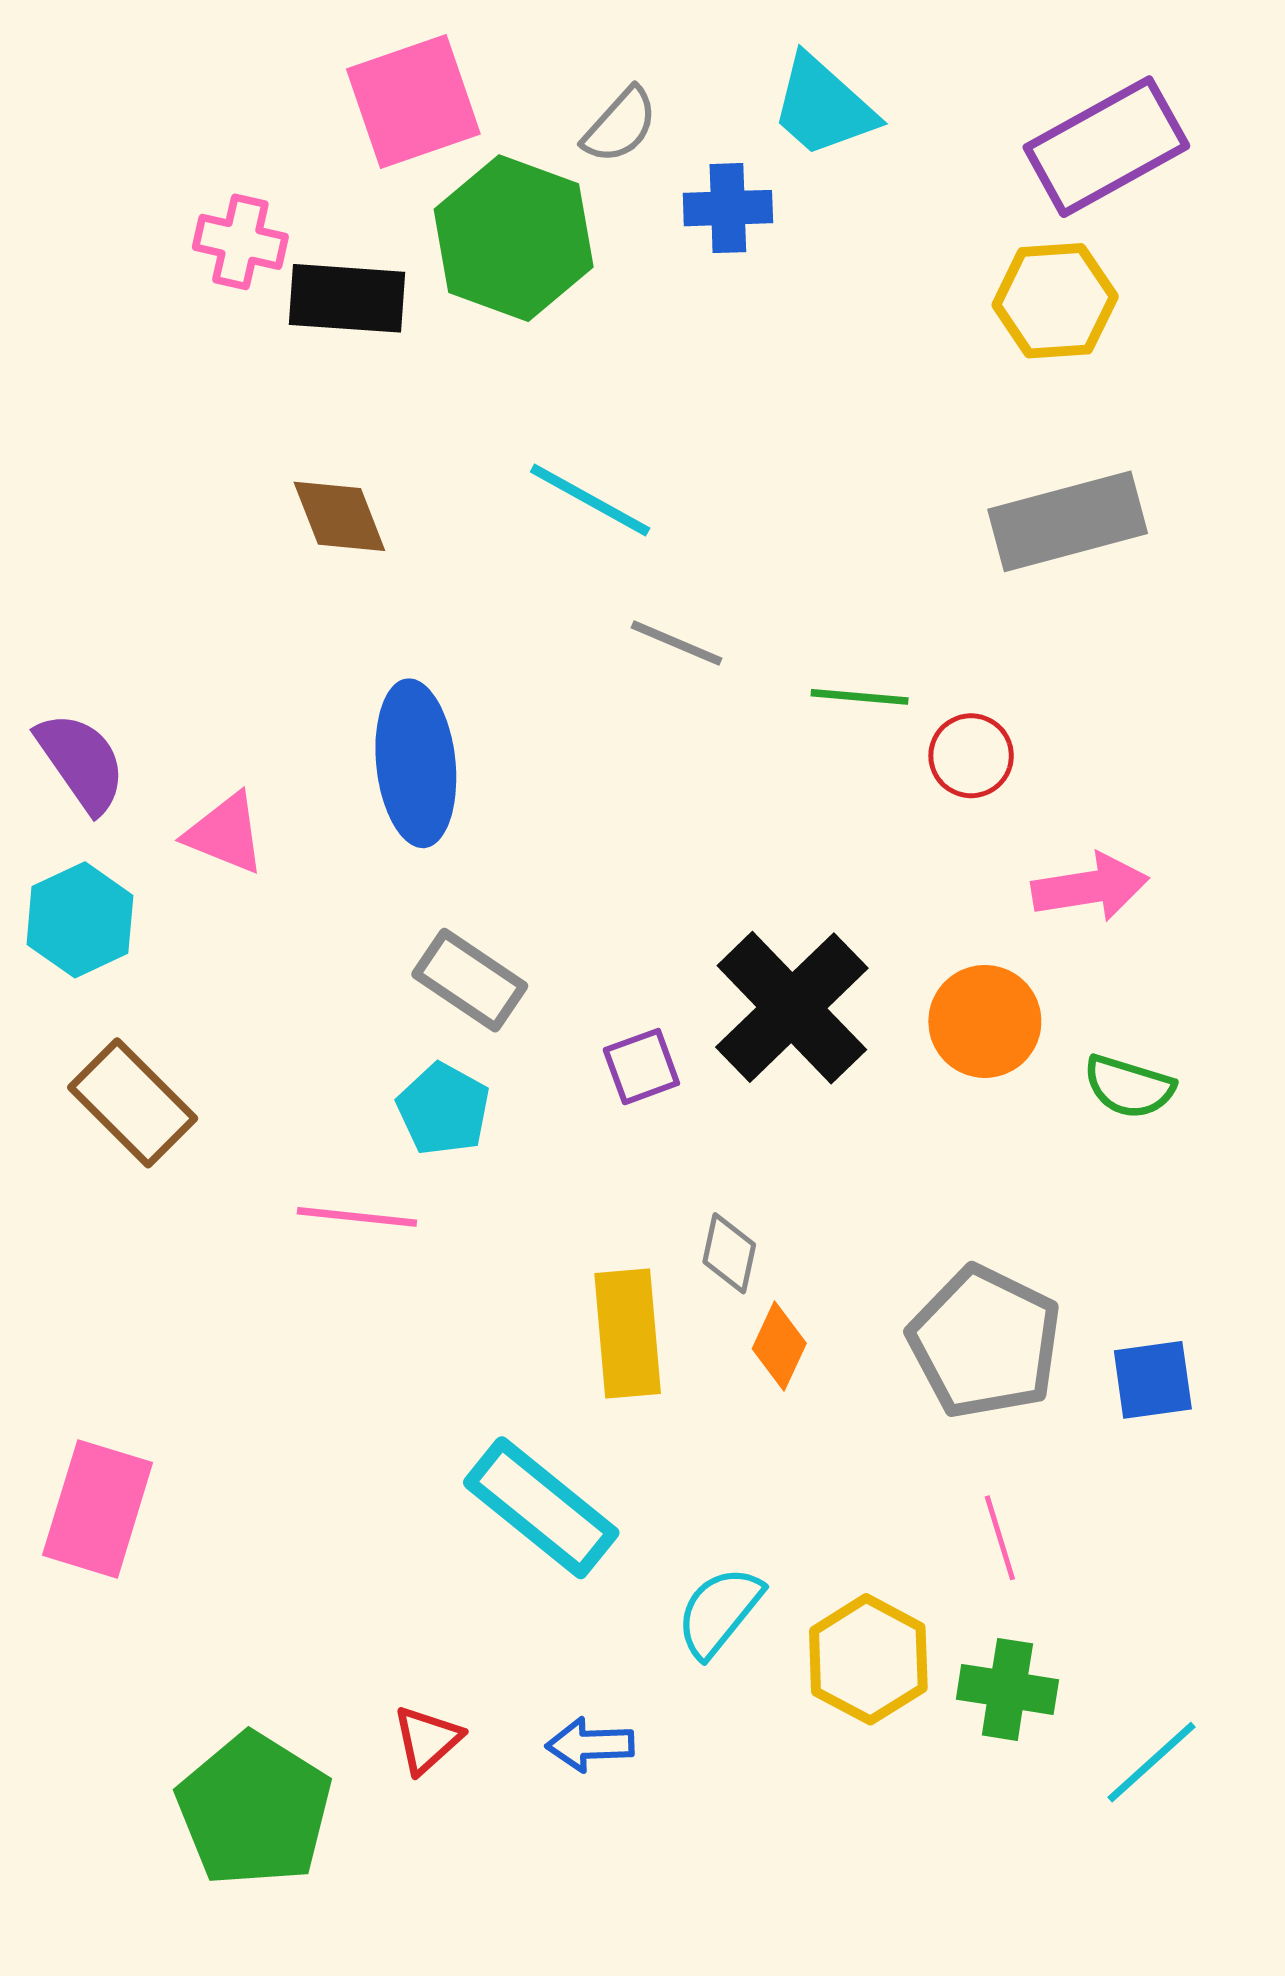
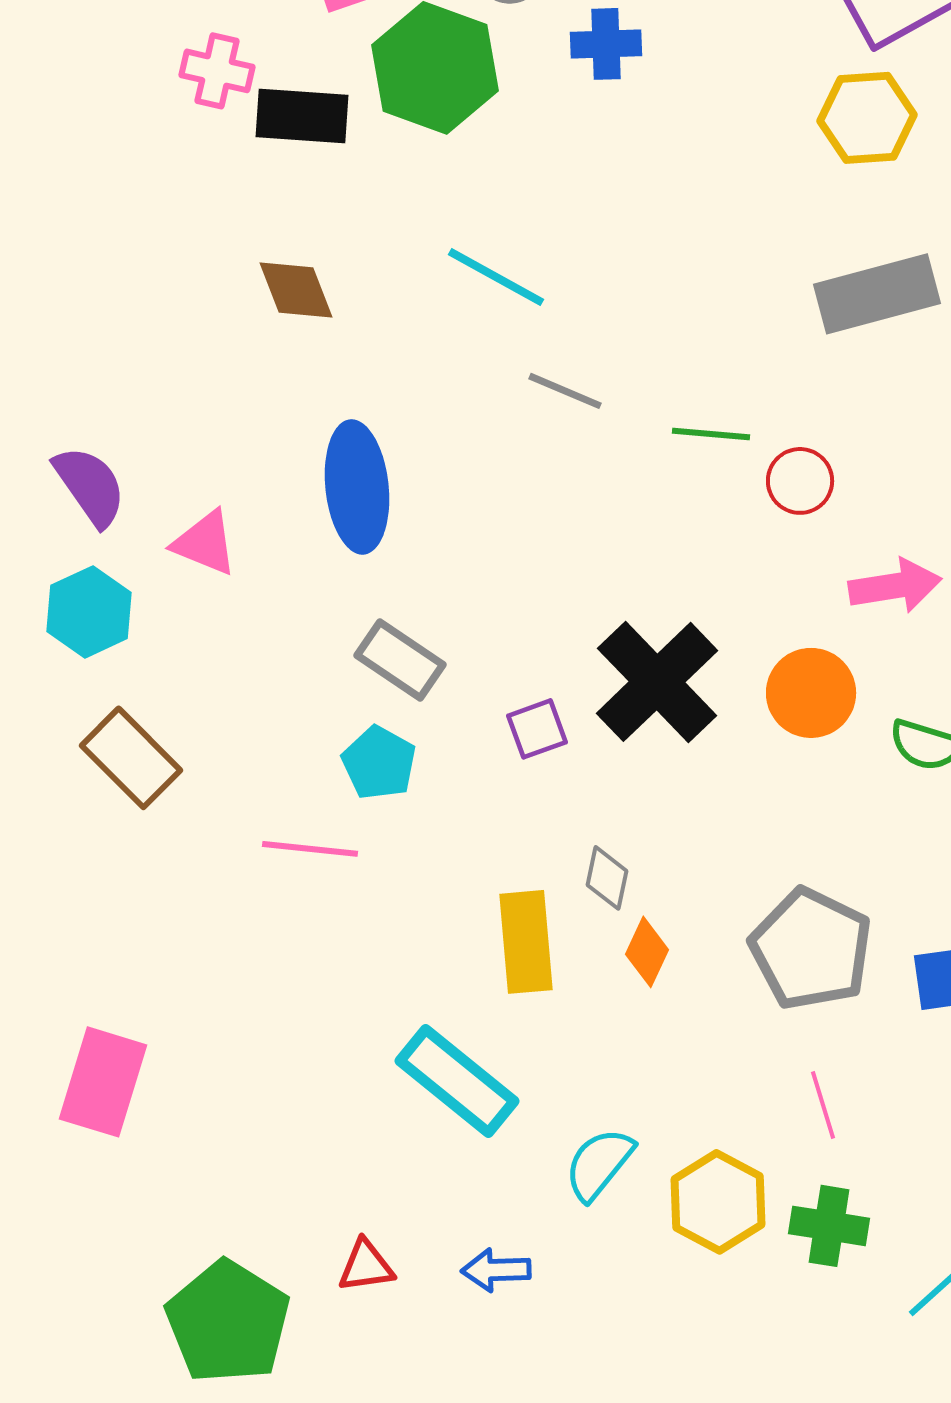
red triangle: (427, 1740) -> (366, 1266), turned 34

